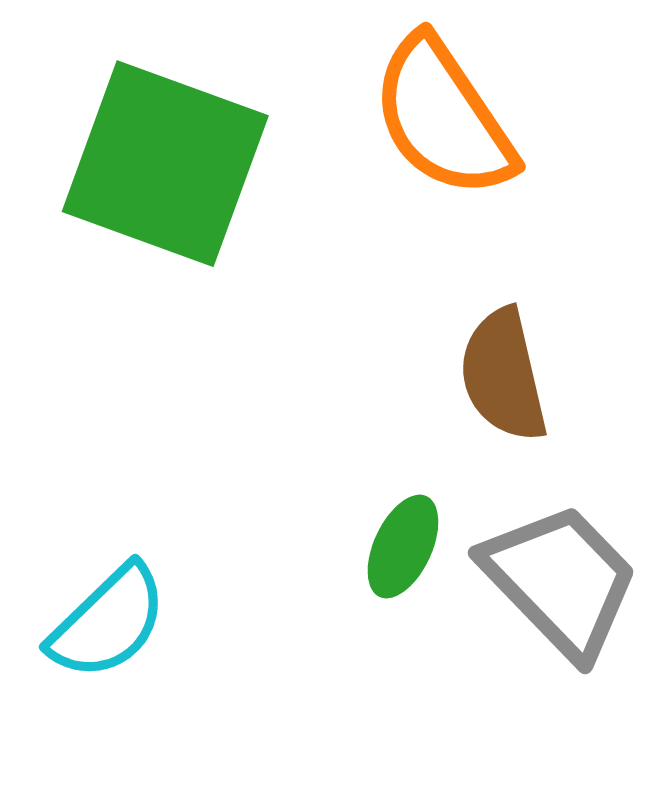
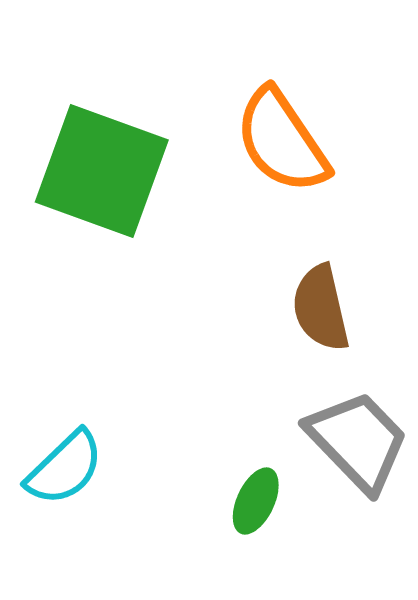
green ellipse: (403, 547) -> (256, 501), moved

